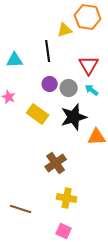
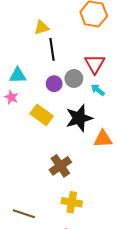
yellow triangle: (65, 30) -> (42, 28), moved
cyan triangle: (15, 60) -> (18, 75), moved
gray circle: (69, 88) -> (74, 78), moved

